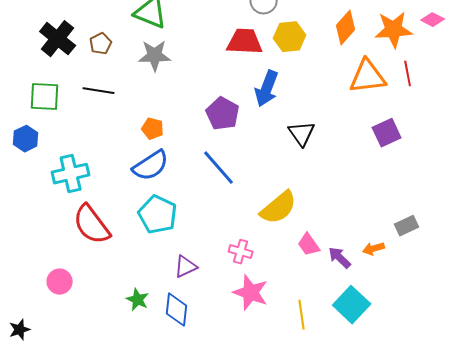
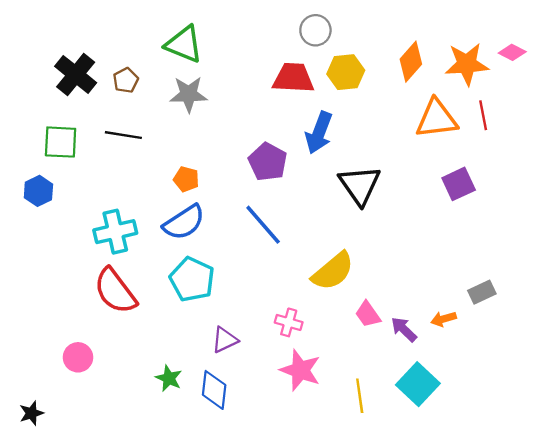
black triangle: (302, 134) -> (360, 185), size x1.4
cyan cross: (71, 174) -> (115, 232), moved

